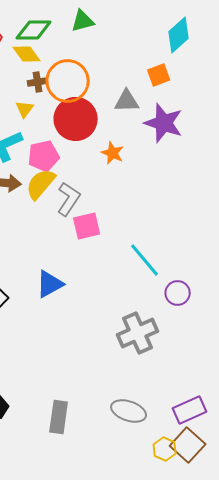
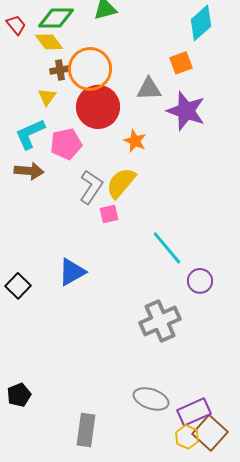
yellow semicircle: (41, 184) -> (121, 183), moved
pink square: (87, 226) -> (109, 214), size x0.7
purple rectangle: (190, 410) -> (194, 412), moved
gray rectangle: (59, 417) -> (86, 430), moved

